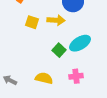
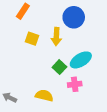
yellow arrow: (56, 20) -> (56, 37), turned 90
pink cross: (76, 76) -> (75, 84), moved

